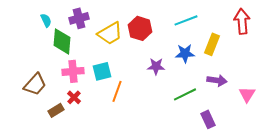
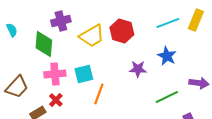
cyan semicircle: (46, 20) -> (12, 30), moved
yellow rectangle: (212, 44) -> (196, 20), moved
blue star: (185, 53) -> (167, 56), turned 30

